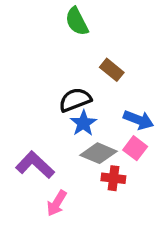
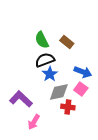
green semicircle: (77, 21) -> (42, 40), moved
gray diamond: (98, 153) -> (59, 92), turned -35

